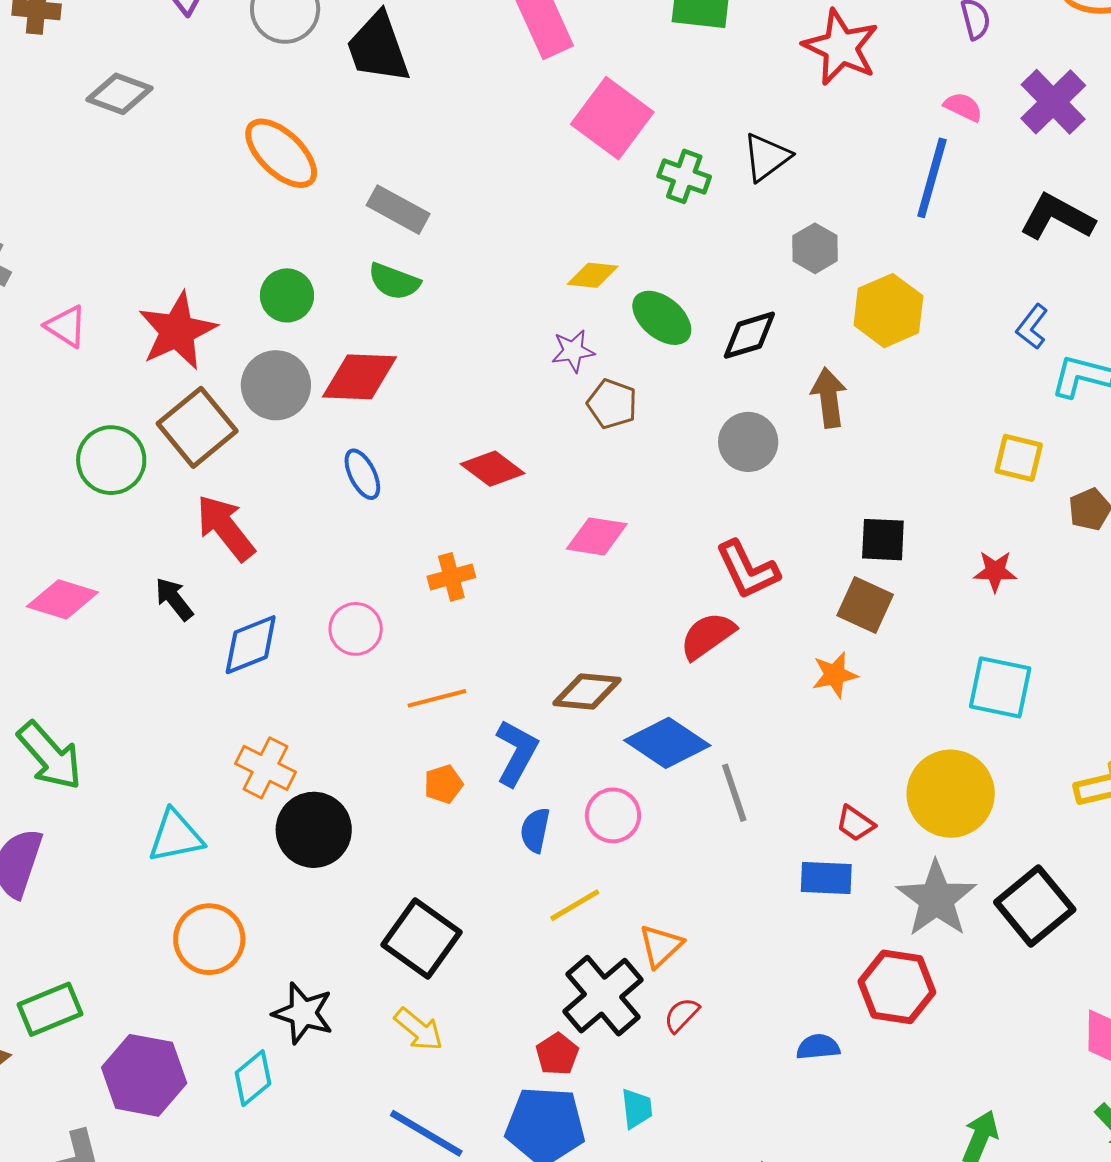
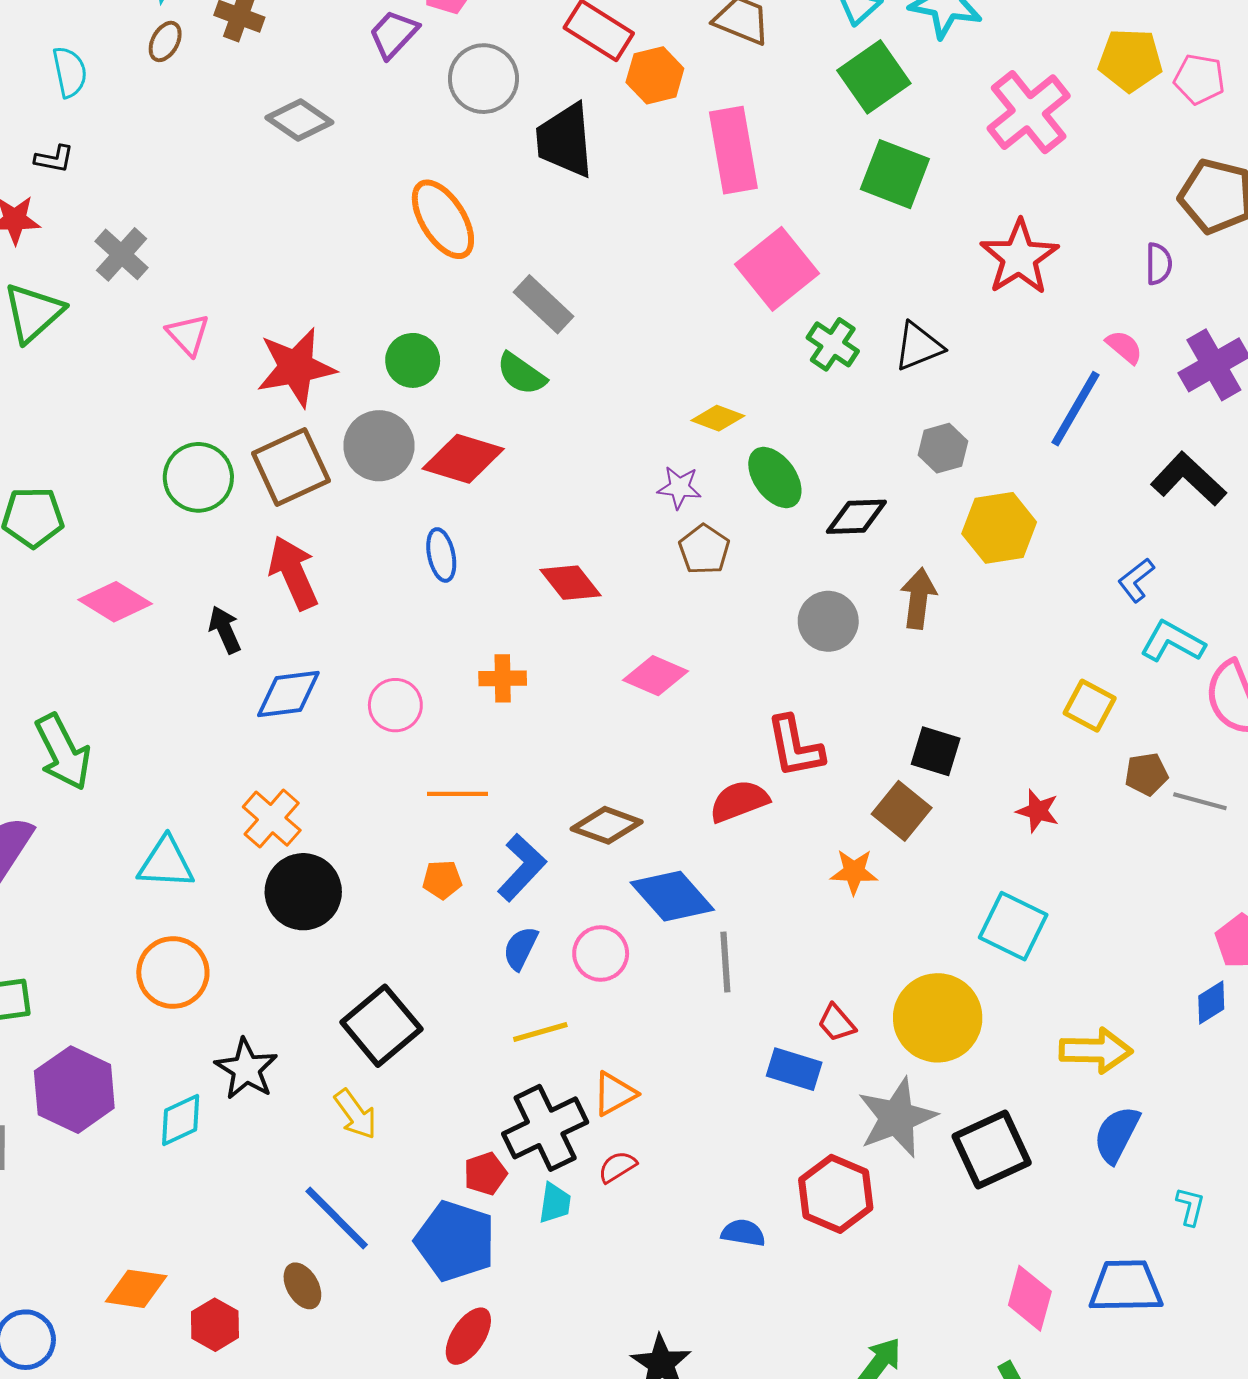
cyan trapezoid: (637, 1109) -> (555, 1203), moved

